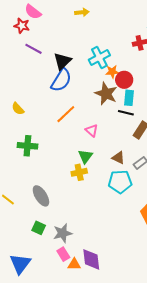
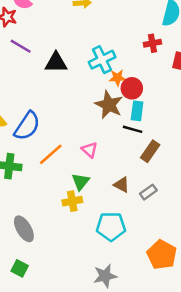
black triangle: (62, 61) -> (56, 63), turned 42
blue semicircle: (61, 80) -> (27, 126), moved
orange line: (66, 114) -> (51, 154), moved
cyan pentagon: (120, 182) -> (111, 226), moved
gray star: (63, 233) -> (105, 276), moved

